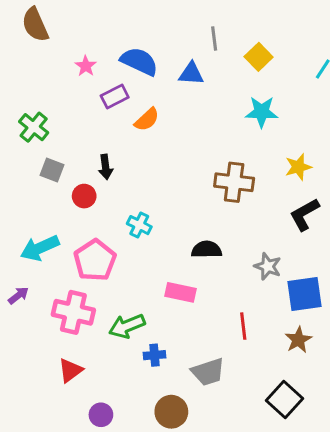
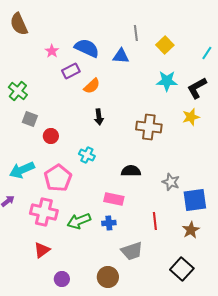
black arrow: (106, 167) -> (99, 117), moved
black L-shape: (304, 214) -> (197, 88), moved
blue cross: (155, 355) -> (109, 223), moved

